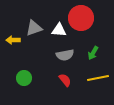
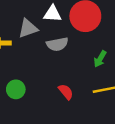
white triangle: (59, 30) -> (52, 14), moved
gray semicircle: (65, 55) -> (57, 44), moved

